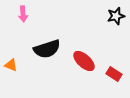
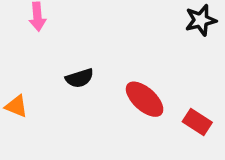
black semicircle: (47, 49) -> (80, 78), size x0.6

